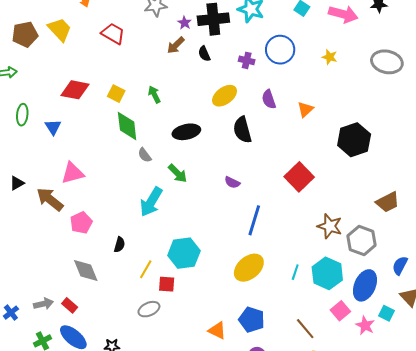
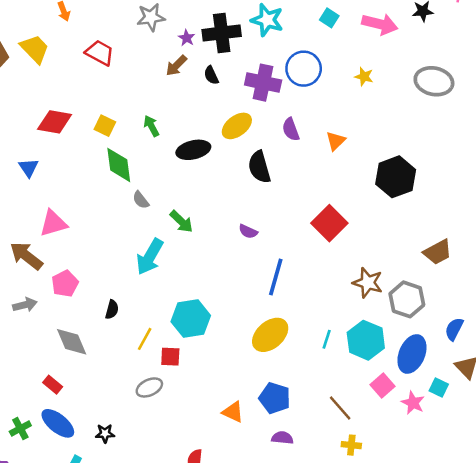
purple cross: (247, 60) -> (263, 83), size x1.8
black ellipse: (186, 132) -> (193, 150), moved
gray arrow: (44, 304) -> (25, 305), moved

